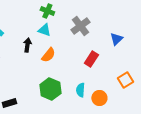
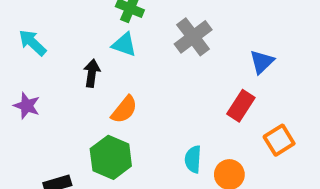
orange semicircle: (48, 55) -> (124, 110), moved
red rectangle: (91, 59) -> (241, 106), moved
green hexagon: (50, 89) -> (111, 157), moved

